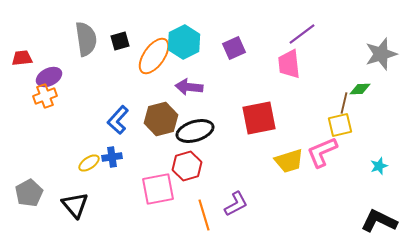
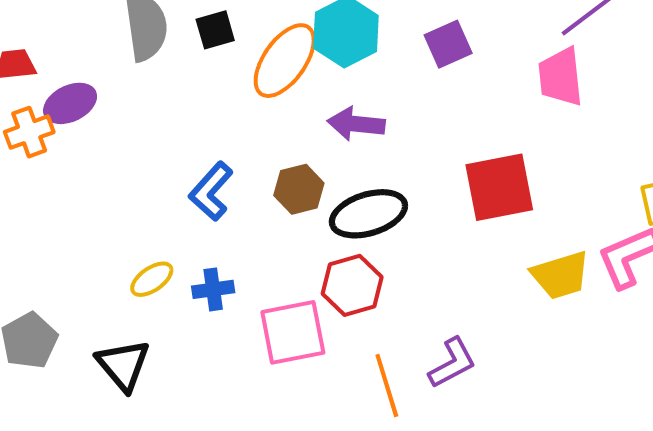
orange cross: (45, 96) -> (29, 132), moved
brown hexagon: (161, 119) -> (299, 189), size x0.7
blue cross: (112, 157) -> (213, 289), moved

